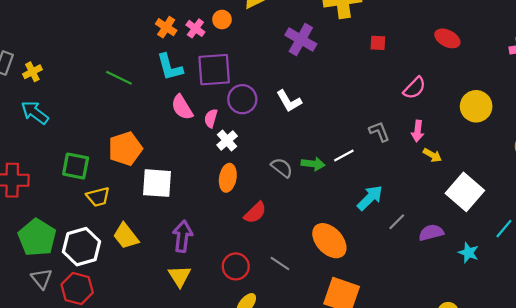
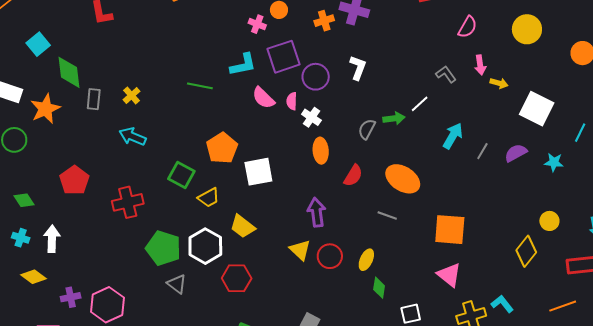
orange cross: (166, 27) -> (324, 21), moved, turned -36
cyan L-shape: (170, 67) -> (243, 65), turned -72
yellow cross: (32, 72) -> (132, 95), moved
white L-shape: (289, 101) -> (358, 68), turned -115
green square: (76, 166) -> (181, 175), turned 32
gray semicircle: (282, 168) -> (367, 129), turned -85
purple arrow: (183, 236) -> (317, 212), moved
orange ellipse: (329, 241) -> (403, 179), moved
red circle: (236, 266) -> (330, 256), moved
red hexagon: (77, 289) -> (237, 278), moved

